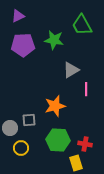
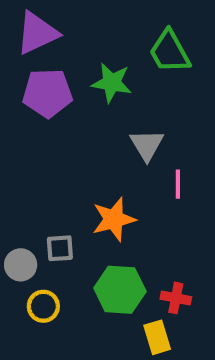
purple triangle: (18, 16) -> (37, 33), size x1.6
gray triangle: (71, 70) -> (147, 145), turned -30

